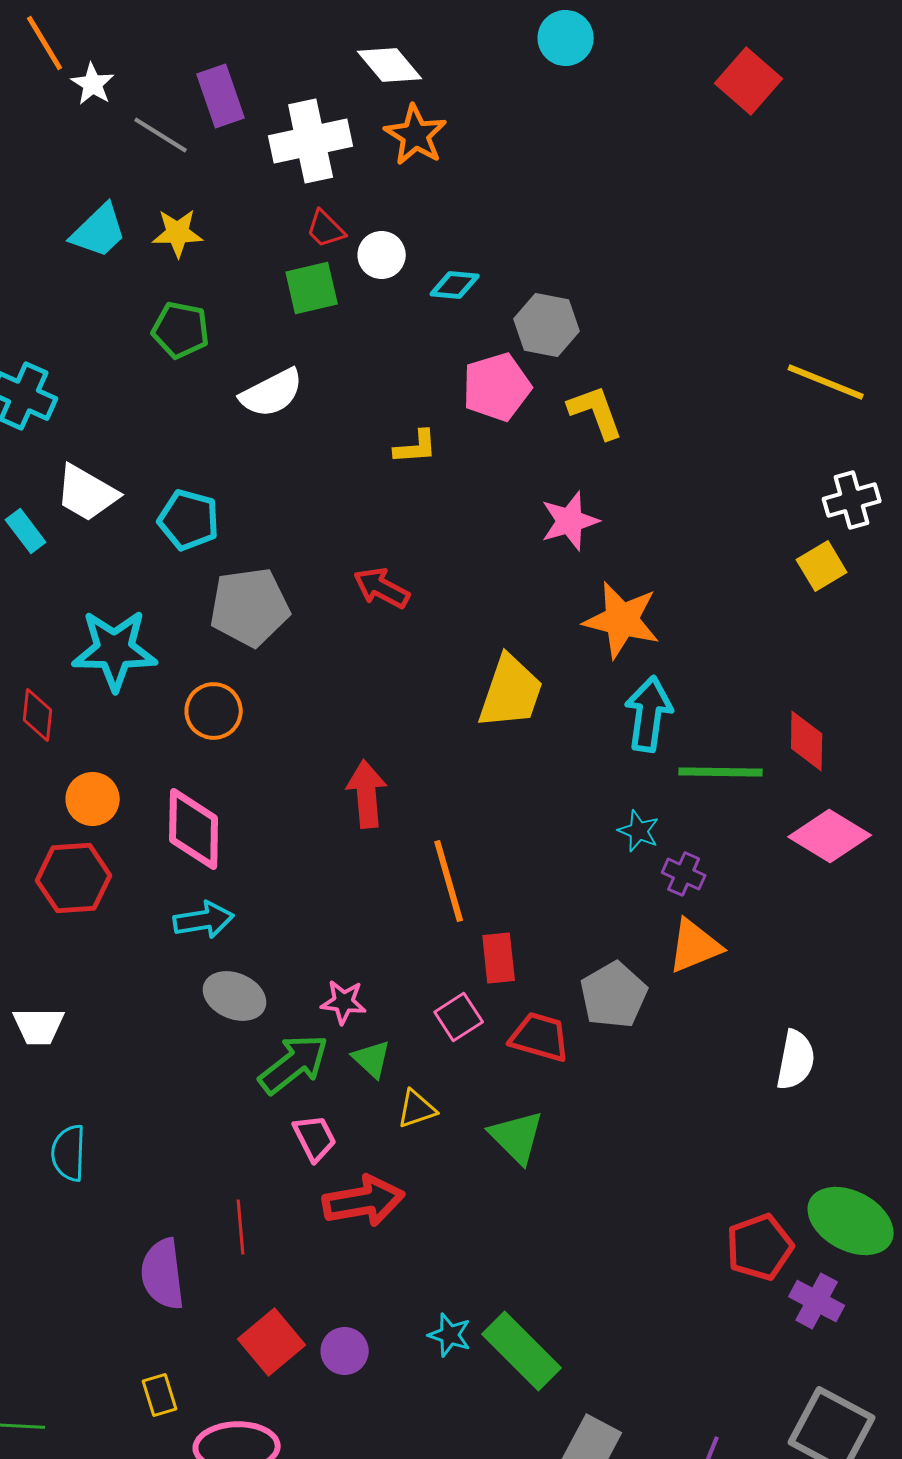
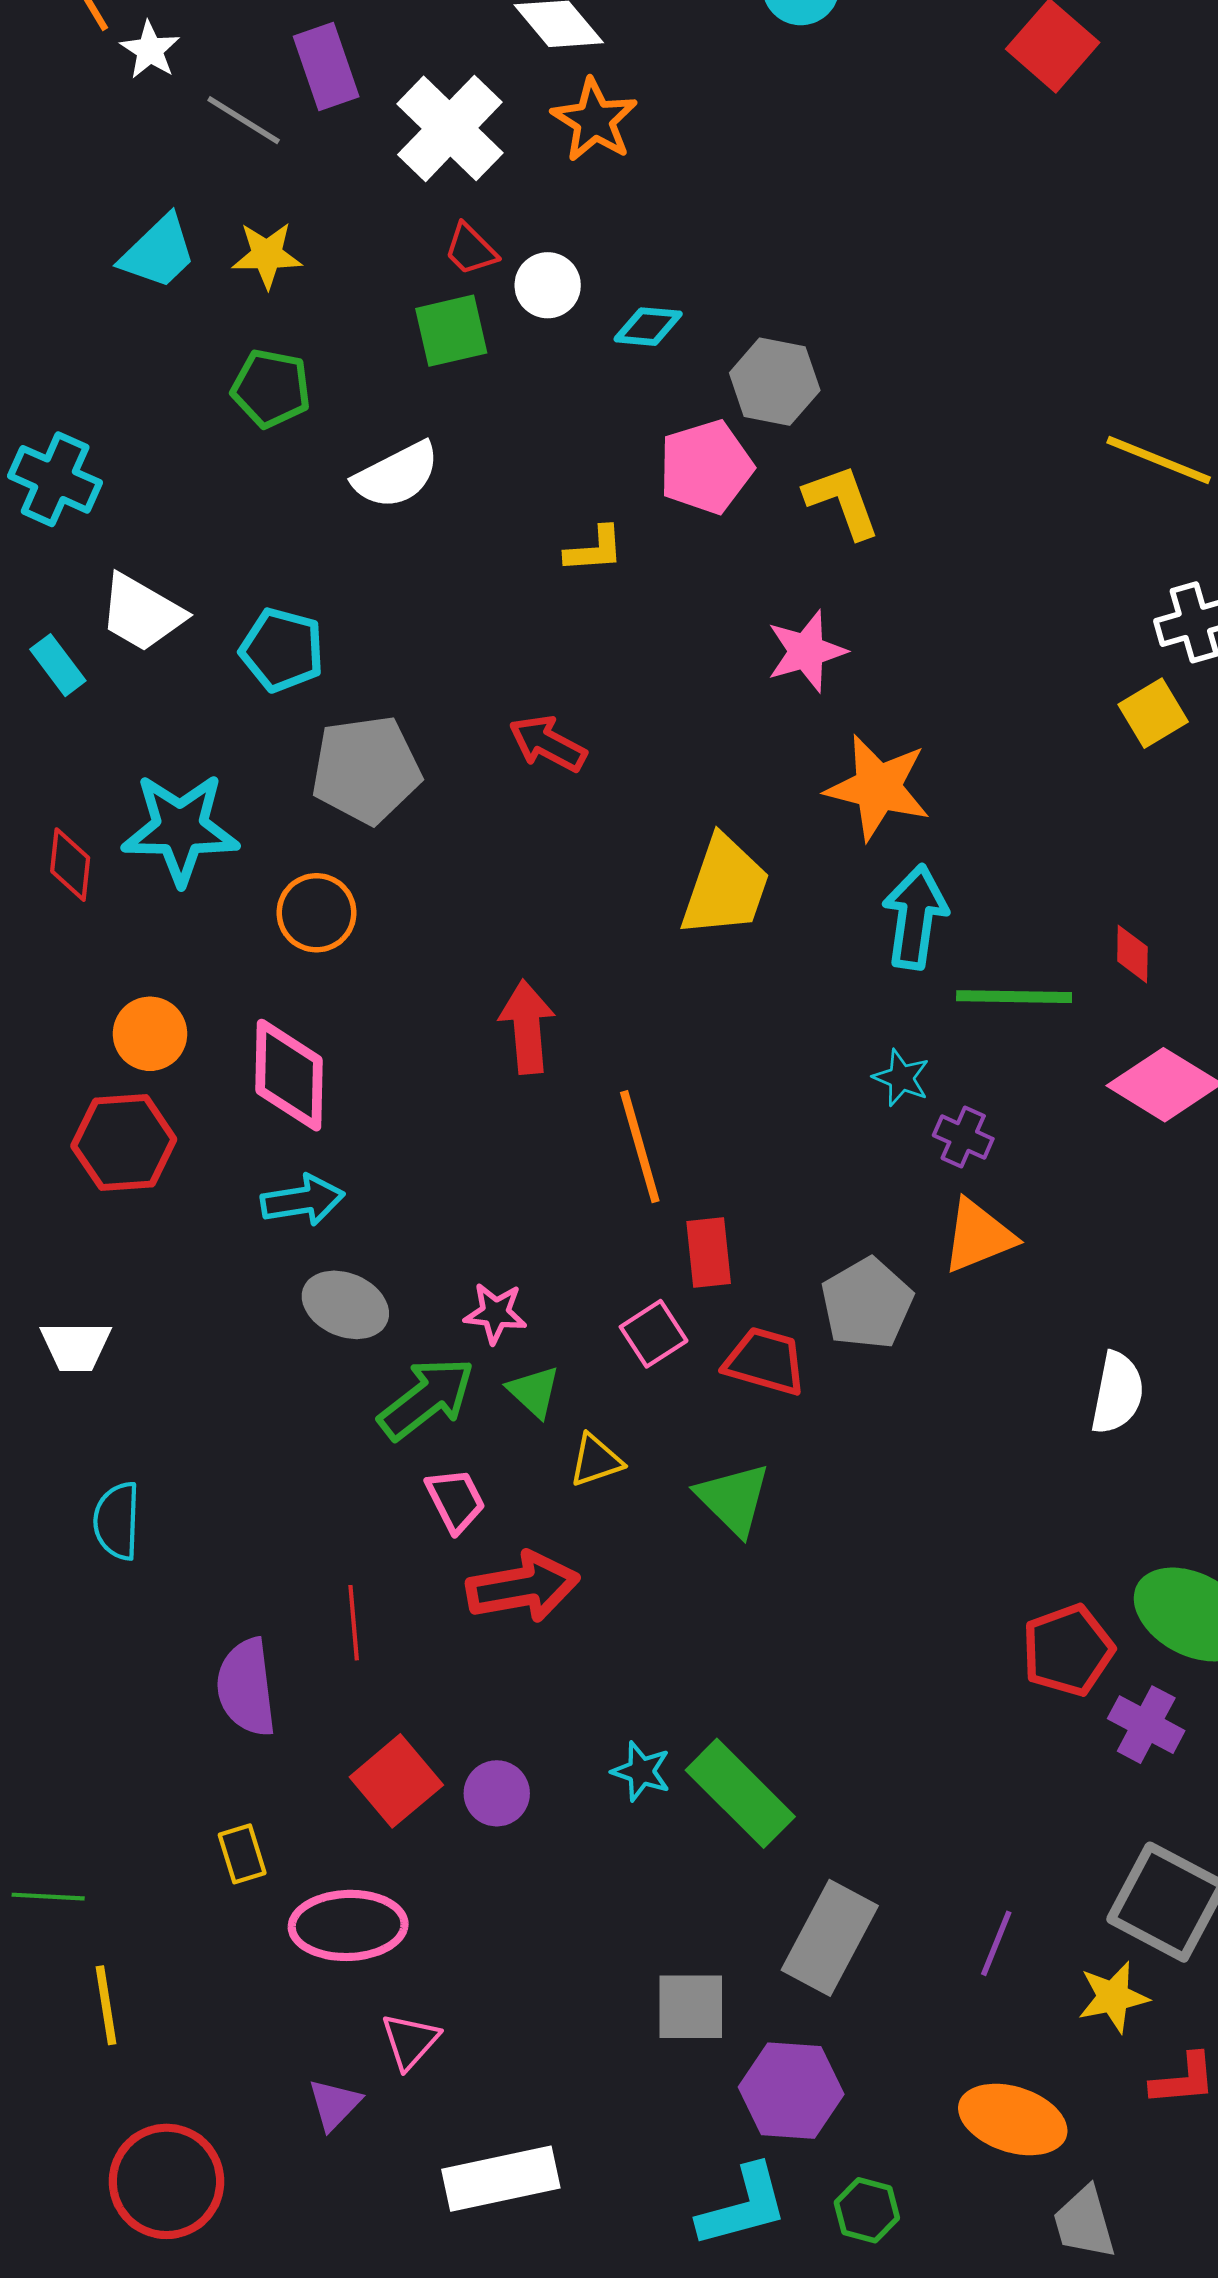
white cross: (311, 141) -> (450, 128), turned -34
red diamond: (38, 715) -> (70, 865), moved
red diamond: (807, 741) -> (1132, 954), size x0.7

